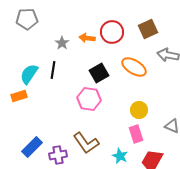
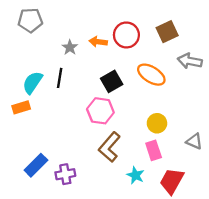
brown L-shape: (86, 143) -> (109, 147), moved, turned 76

